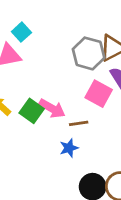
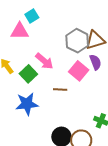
pink arrow: (52, 109) -> (44, 61), moved
blue star: (69, 148) -> (27, 104), moved, size x1.6

